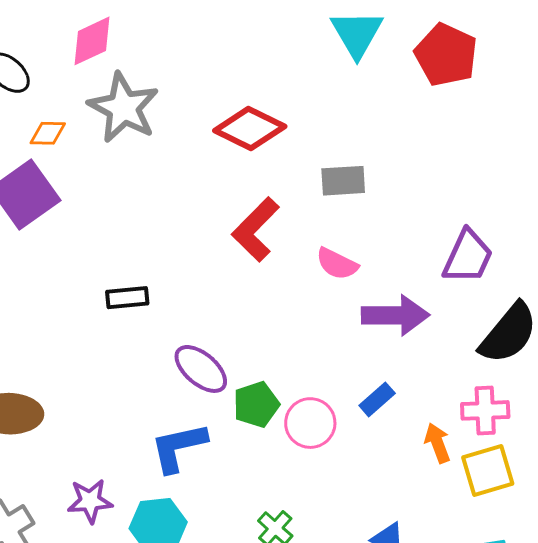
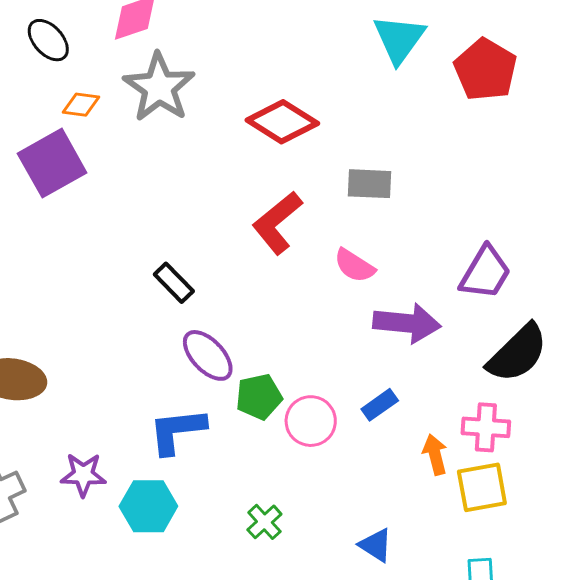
black rectangle: (127, 298) -> (174, 283), moved, turned 45

